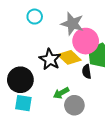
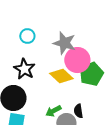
black star: (50, 59) -> (24, 69), moved
black semicircle: (87, 72) -> (78, 111), moved

